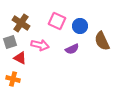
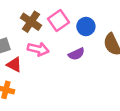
pink square: (57, 21) -> (58, 21), turned 30
brown cross: (21, 23) -> (31, 22), moved

